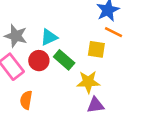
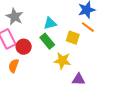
cyan triangle: (49, 37) -> (50, 23), moved
red circle: (39, 61) -> (24, 47), moved
purple triangle: (95, 105) -> (79, 79), moved

